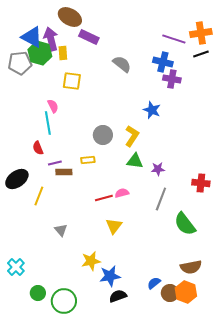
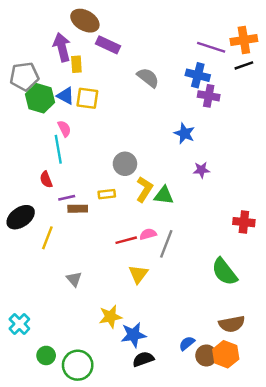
blue triangle: (32, 37) -> (66, 96), moved, size x0.7
green hexagon: (40, 53) -> (40, 98), moved
yellow L-shape: (132, 136) -> (144, 189), moved
purple star: (158, 169) -> (201, 170), moved
gray line: (161, 199) -> (166, 244), moved

